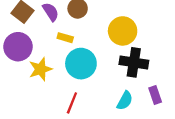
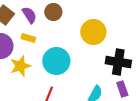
yellow rectangle: (65, 38) -> (28, 38), moved
black cross: (134, 62) -> (118, 62), moved

